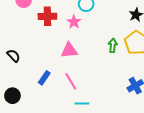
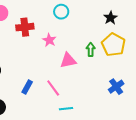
pink star: (74, 22) -> (49, 40), moved
pink triangle: (69, 50) -> (68, 60), moved

